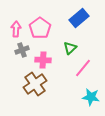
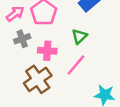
pink arrow: (16, 29) -> (15, 14), turned 49
pink line: (83, 68) -> (76, 65), moved

